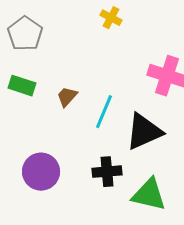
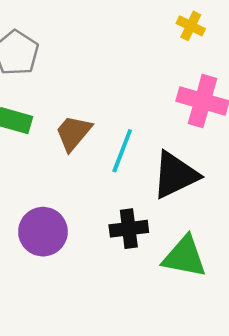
yellow cross: (111, 18) -> (191, 26), moved
brown trapezoid: (67, 97) -> (73, 133), size x1.4

